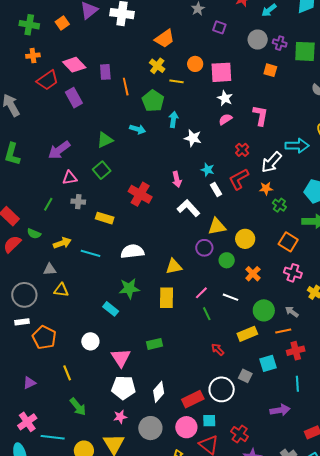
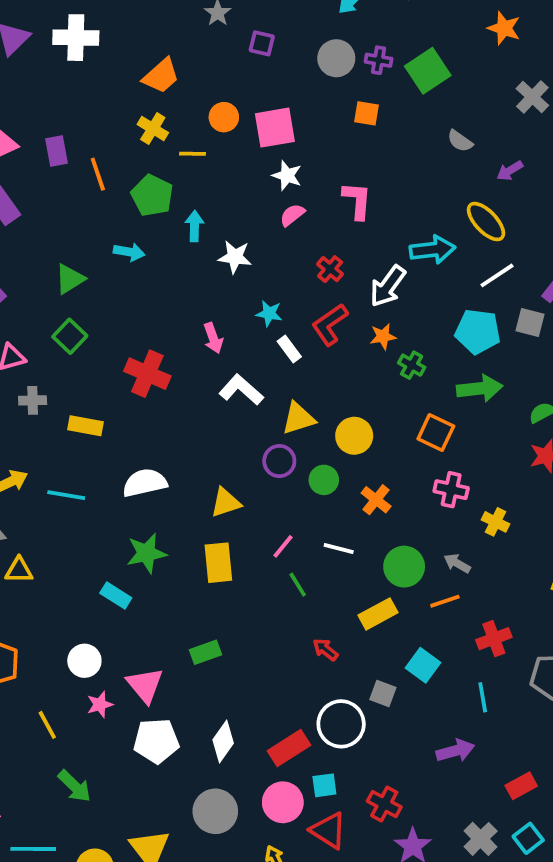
green square: (305, 51) -> (428, 71), turned -30
red cross: (296, 351) -> (494, 639), moved
cyan square: (268, 363) -> (423, 665), turned -30
pink star: (120, 417) -> (100, 705), moved

